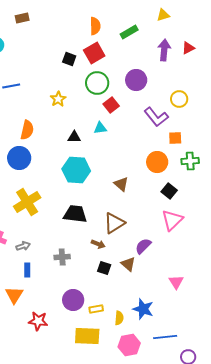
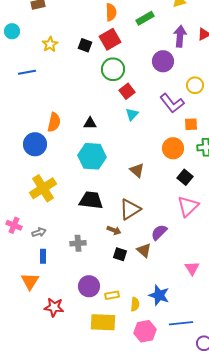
purple circle: (136, 80) -> (163, 61), moved
yellow star: (58, 99) -> (50, 44), moved
cyan triangle: (100, 128) -> (132, 114), moved, turned -40
orange semicircle: (27, 130) -> (54, 122), moved

